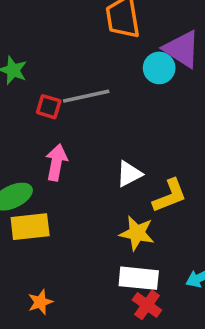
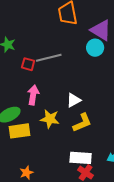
cyan circle: (159, 68) -> (95, 48), moved
yellow L-shape: (170, 196) -> (82, 123), moved
yellow star: (137, 233) -> (50, 119), moved

